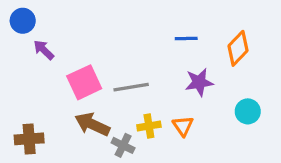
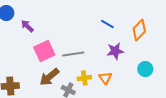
blue line: (186, 39) -> (107, 24), turned 32
purple arrow: (44, 50) -> (27, 26), moved
brown arrow: (92, 124) -> (49, 77), turned -65

